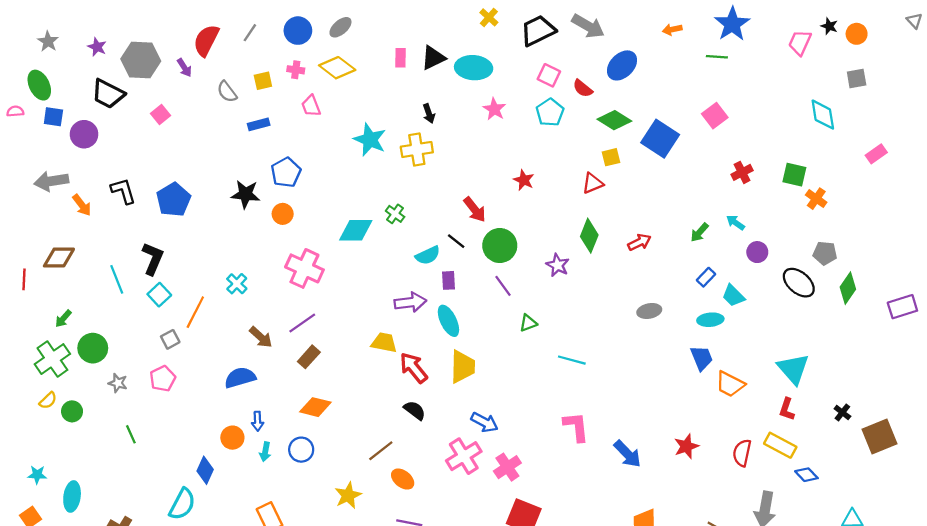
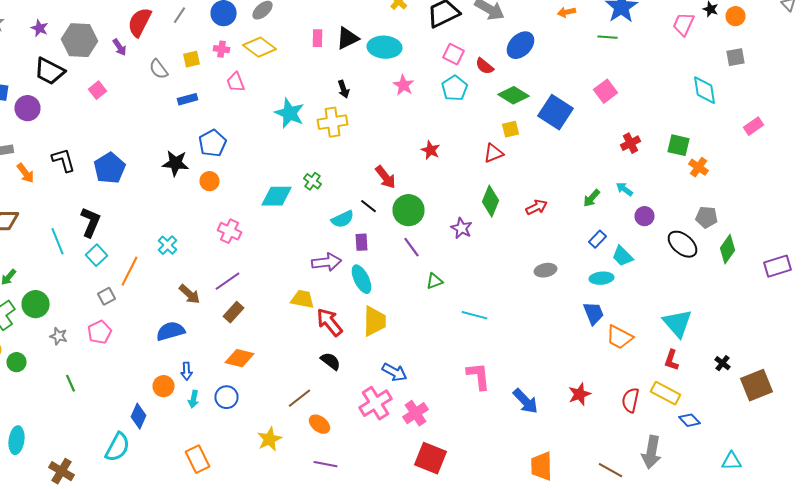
pink cross: (304, 268) -> (230, 231), size x0.7

